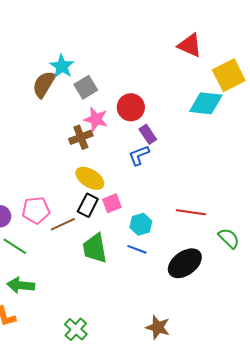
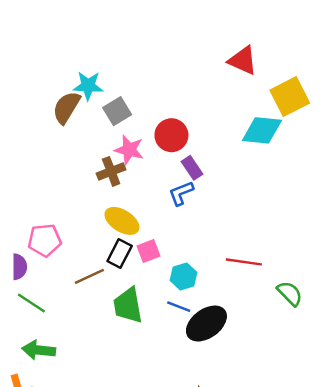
cyan star: (62, 66) -> (88, 86), turned -30
pink pentagon: (36, 210) -> (45, 240), moved
black ellipse: (185, 263) -> (206, 324), moved

